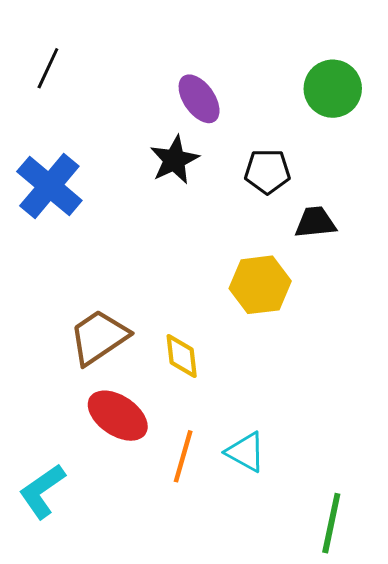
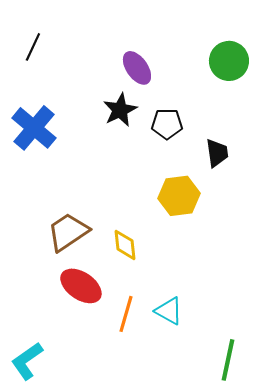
black pentagon: (267, 171) -> (167, 124), moved
black trapezoid: (315, 222) -> (217, 153), turned 88
cyan L-shape: (42, 491) -> (27, 361), moved

